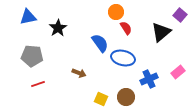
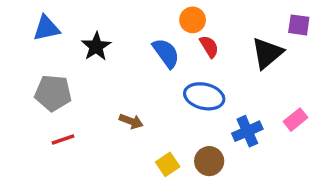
purple square: (180, 15) -> (299, 25), turned -32
blue semicircle: (100, 43) -> (166, 53), moved
yellow square: (101, 99) -> (168, 164), turned 32

